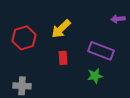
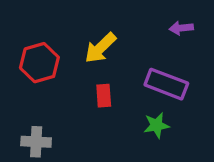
purple arrow: (118, 19) -> (181, 28), moved

